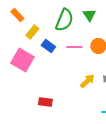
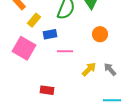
blue rectangle: (48, 46) -> (50, 34), turned -48
pink line: (74, 47) -> (65, 51), moved

